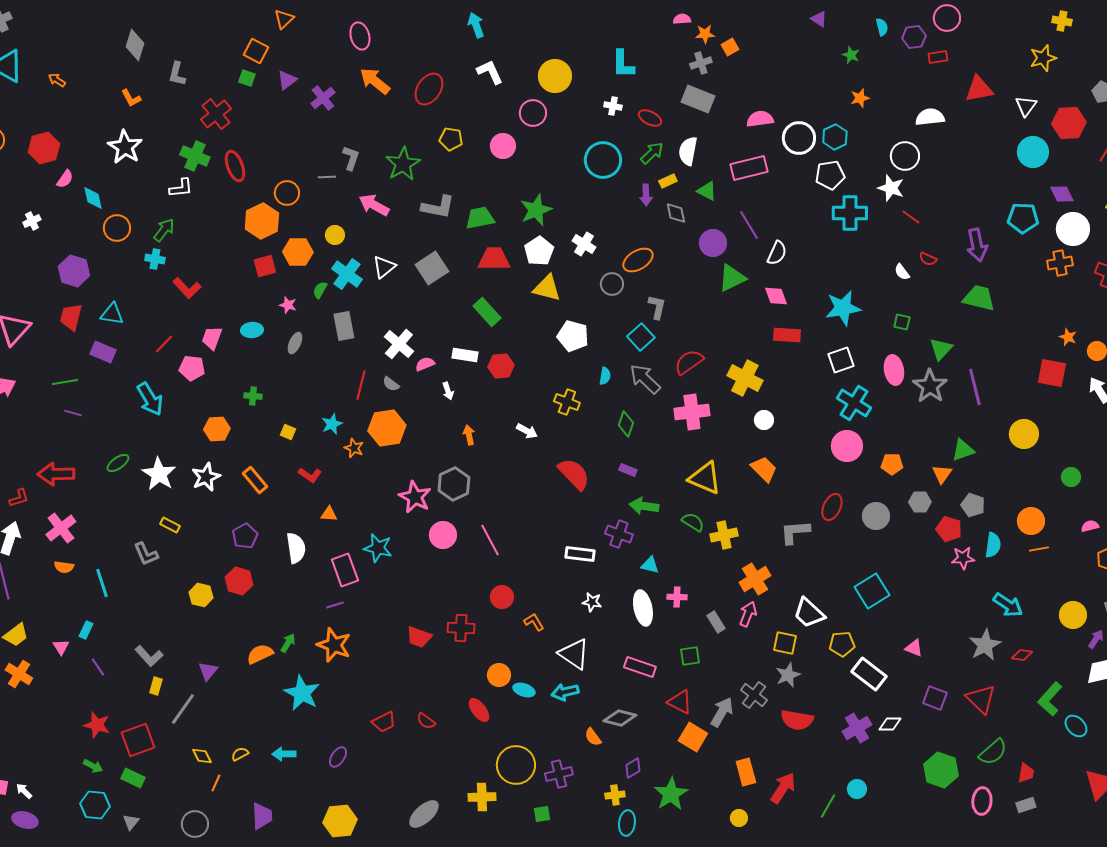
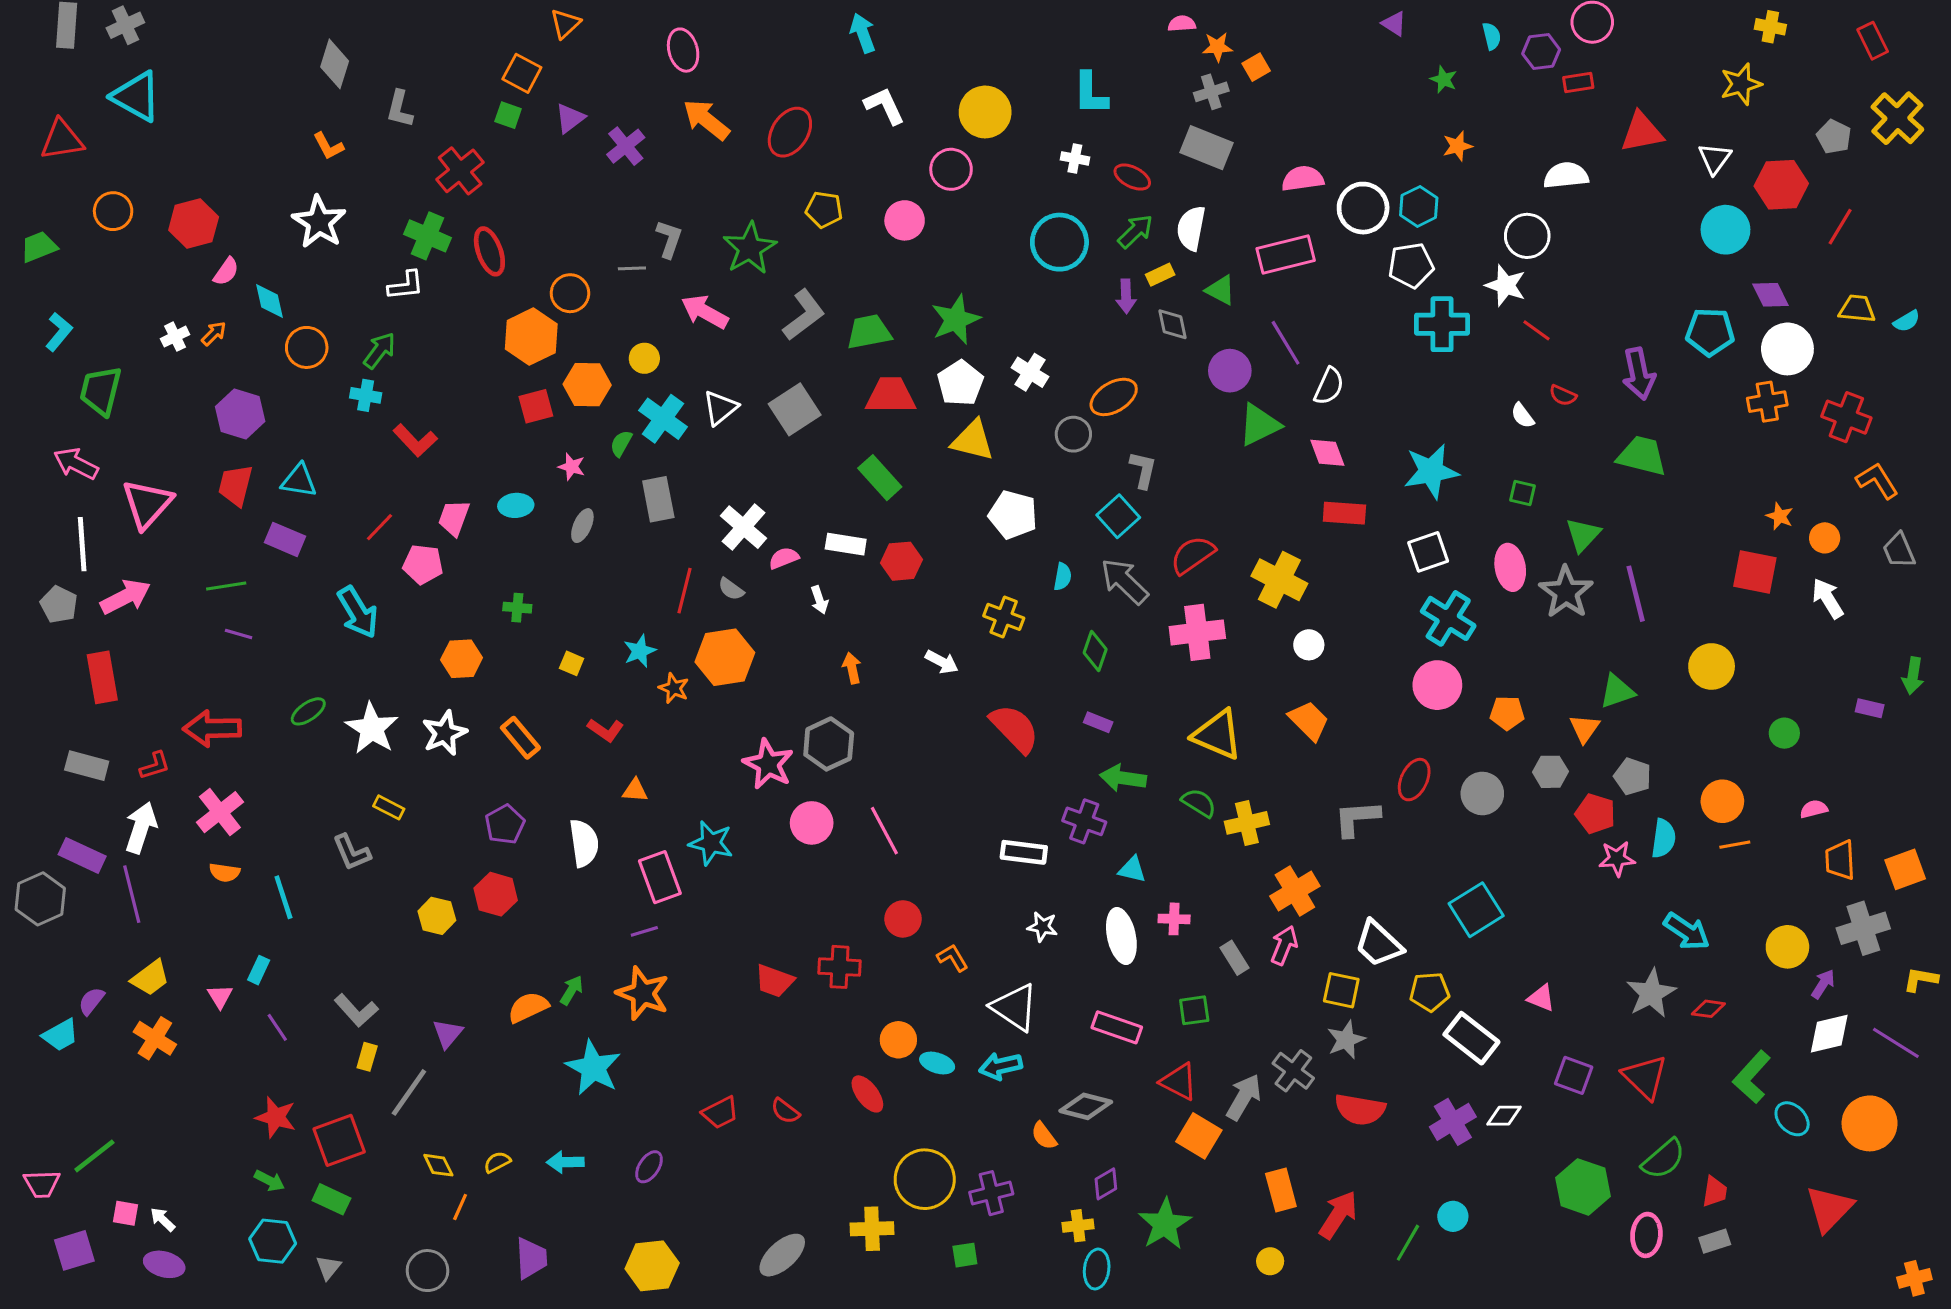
orange arrow: (57, 80) -> (214, 333), moved, turned 102
gray L-shape: (438, 207) -> (804, 315), turned -48

